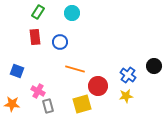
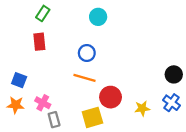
cyan circle: (72, 13) -> (98, 17), moved
blue circle: (60, 42) -> (87, 53), moved
blue cross: (128, 75) -> (172, 103), moved
orange star: (12, 104) -> (16, 105), moved

